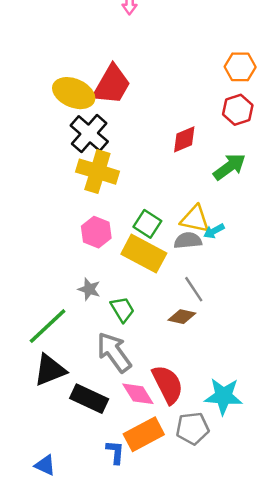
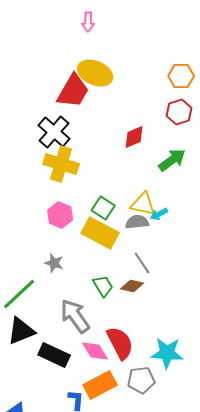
yellow ellipse: (74, 93) -> (95, 73), moved
green trapezoid: (122, 309) -> (103, 286), moved

